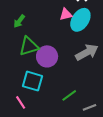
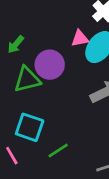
purple circle: (47, 56) -> (50, 65), moved
green line: (69, 95) -> (58, 151), moved

